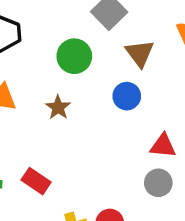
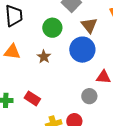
blue circle: (127, 96) -> (82, 50), size x1.6
gray circle: (158, 183) -> (89, 96), moved

